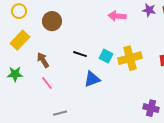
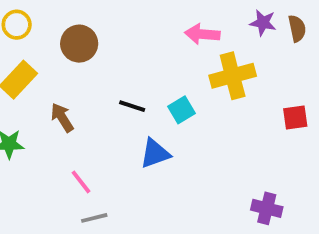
cyan square: (106, 56) -> (181, 110), turned 32
yellow cross: (130, 58) -> (233, 76), moved
pink line: (47, 83) -> (81, 182), moved

